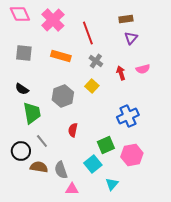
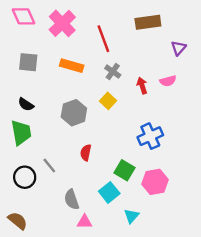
brown rectangle: (126, 19) -> (148, 22), size x1.5
purple triangle: (131, 38) -> (178, 48), moved
green trapezoid: (32, 113) -> (21, 133), moved
green square: (106, 145) -> (124, 170), turned -36
brown semicircle: (39, 167) -> (18, 221), moved, turned 30

